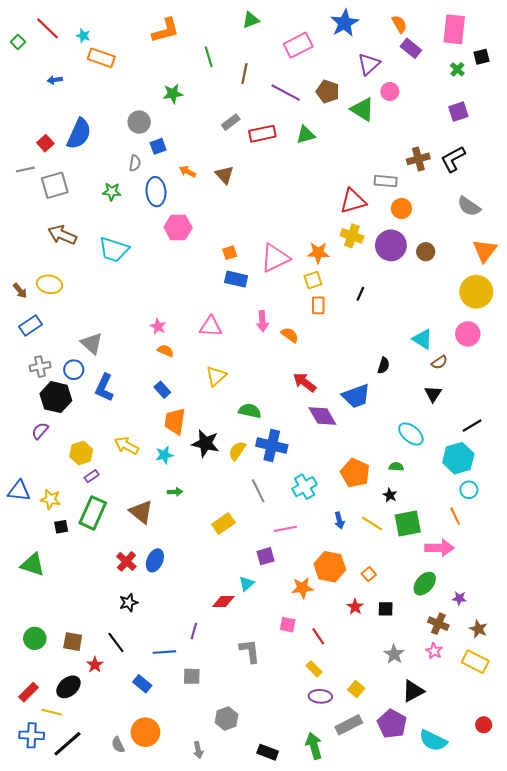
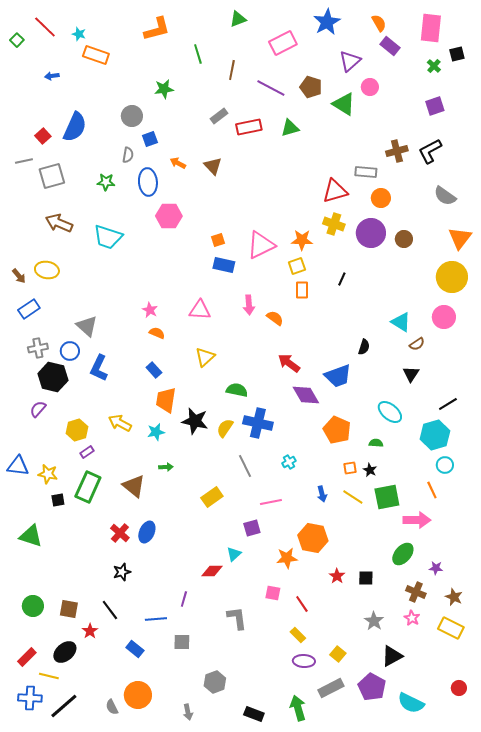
orange pentagon: (355, 473) -> (337, 430), moved
cyan cross: (305, 487) -> (289, 462), size x0.6
orange square: (369, 574) -> (350, 468), moved, turned 32

